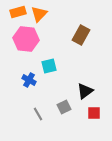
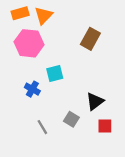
gray square: (64, 107) -> (71, 119), turned -32

